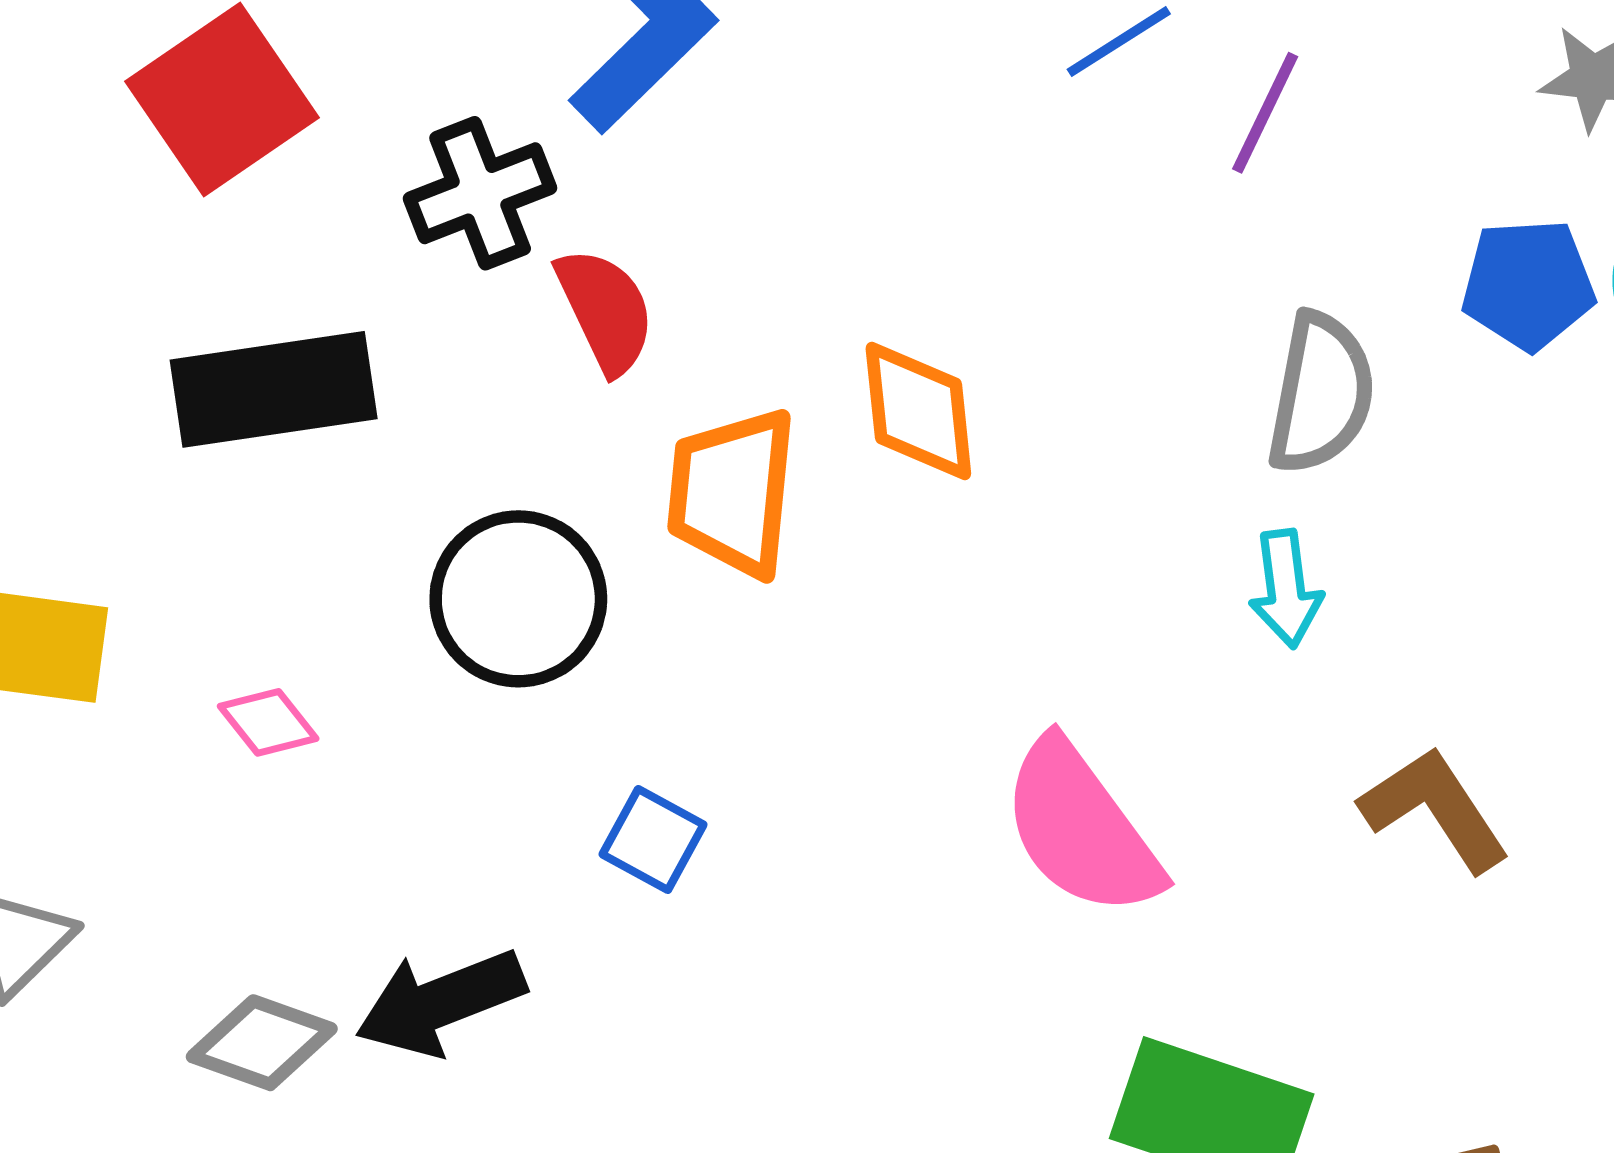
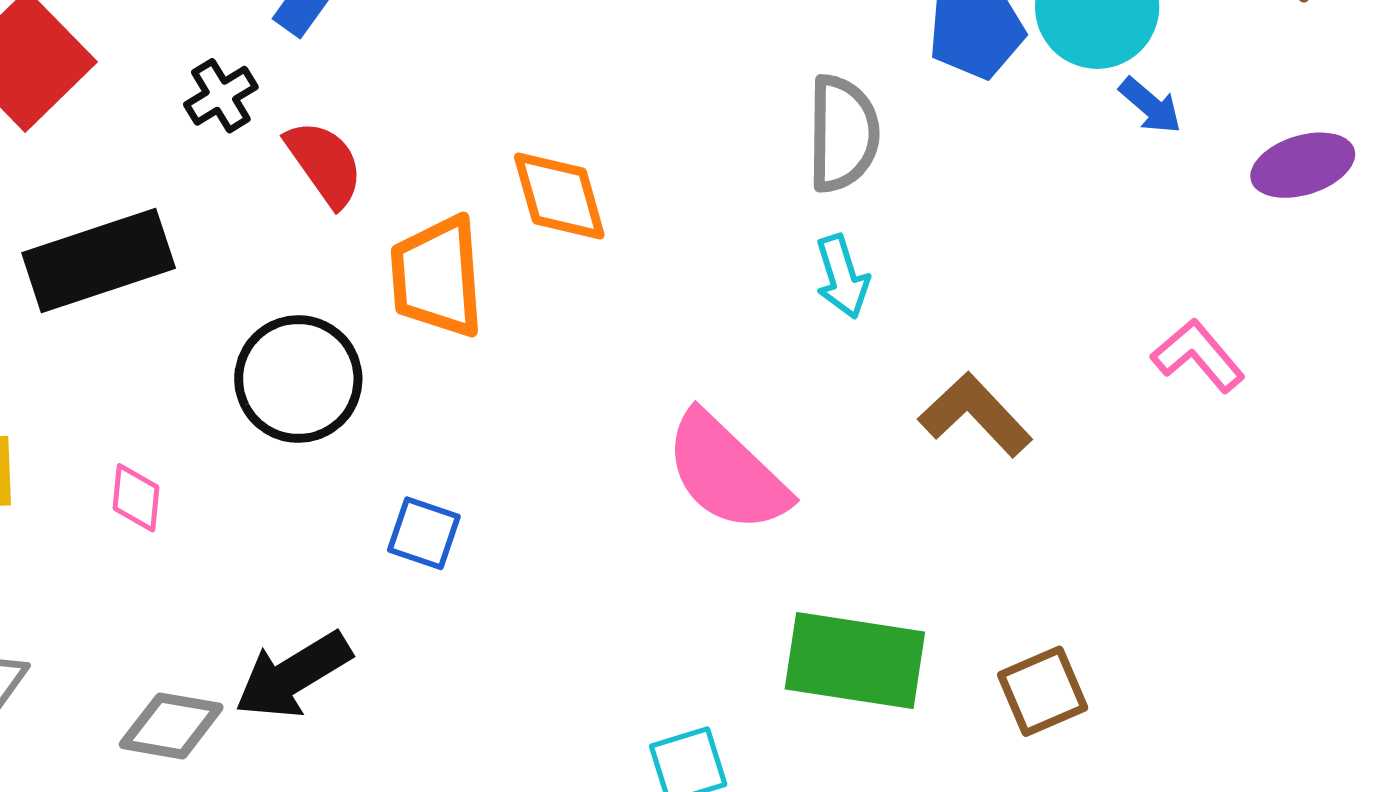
black cross: (480, 193) -> (221, 96), size x0.7
pink diamond: (268, 722) -> (136, 498), turned 54

